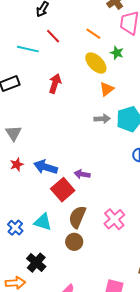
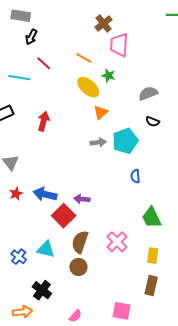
red arrow: (55, 84) -> (44, 121), moved

